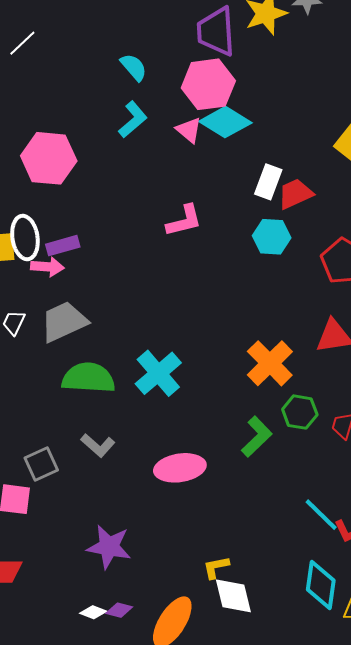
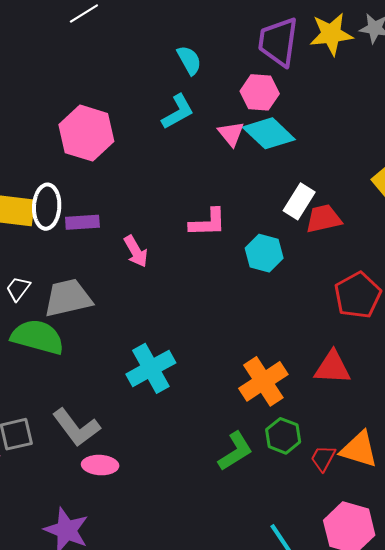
pink hexagon: (208, 84) -> (260, 92), size x0.7
cyan hexagon: (272, 237) -> (264, 253), moved
pink arrow: (47, 267) -> (136, 251), moved, turned 44
green semicircle: (88, 378) -> (38, 337), moved
gray L-shape: (98, 445) -> (76, 427), size x1.4
pink ellipse: (180, 468) -> (100, 465), moved, size x0.7

